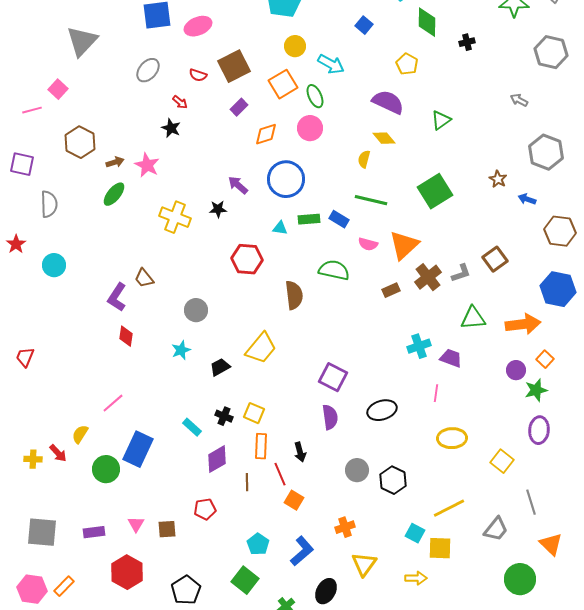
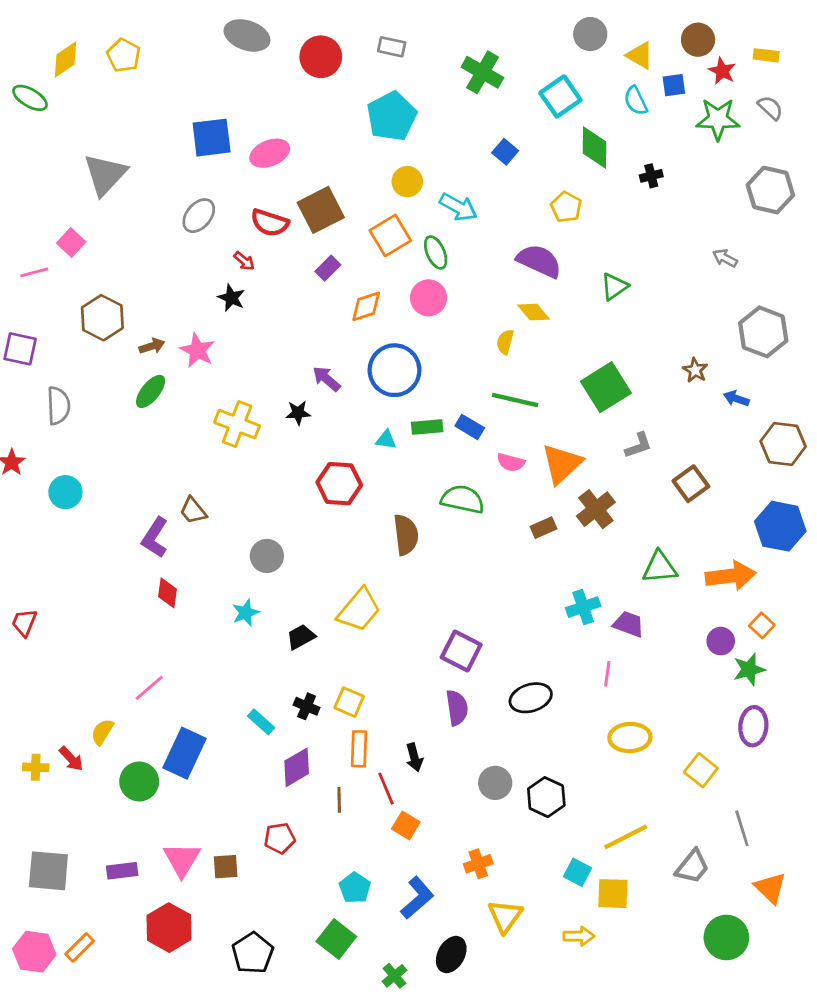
red semicircle: (198, 75) -> (270, 223), size x1.5
gray L-shape: (461, 273) -> (638, 445), moved
pink triangle: (136, 524) -> (182, 859), size x1.6

